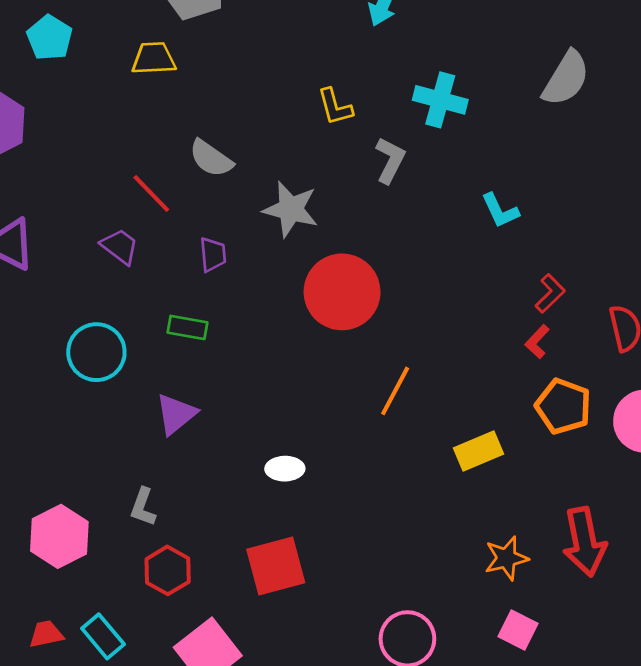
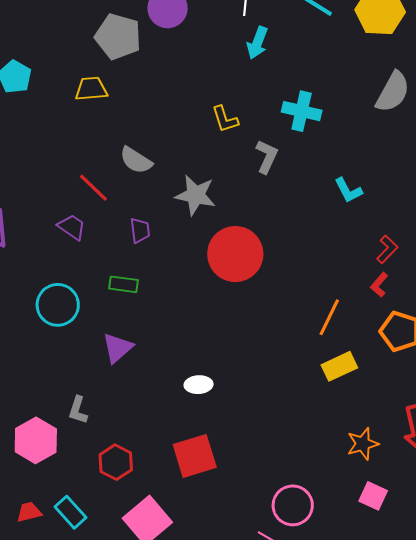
orange line: (395, 391) -> (329, 317), moved
gray L-shape: (143, 507) -> (78, 410), moved

